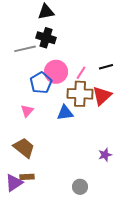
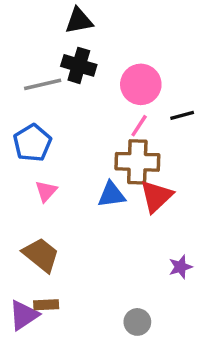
pink circle: (56, 72) -> (141, 84), moved
blue pentagon: (41, 83) -> (32, 143), moved
red triangle: (102, 96) -> (156, 196), moved

